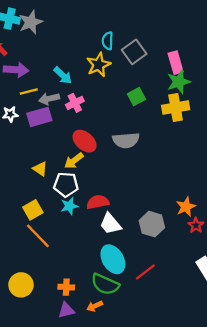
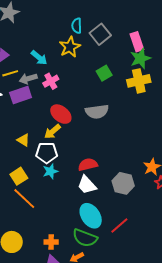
red semicircle: (98, 202) -> (88, 165), moved

